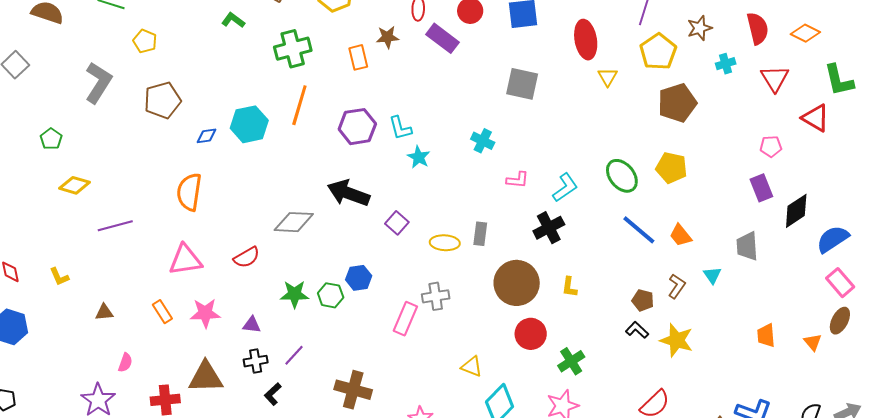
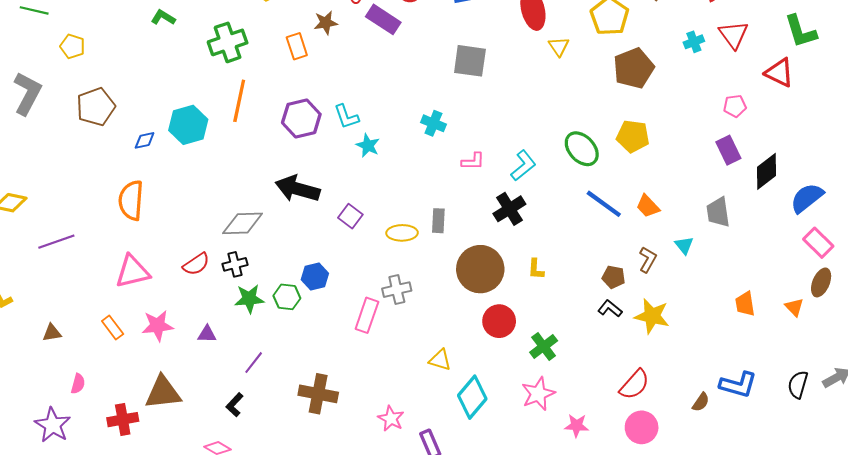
cyan cross: (726, 64) -> (694, 42), moved
black cross: (256, 361) -> (235, 264), moved

